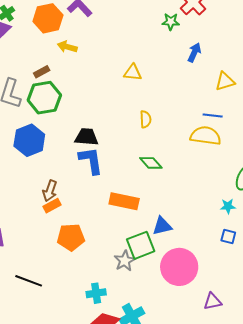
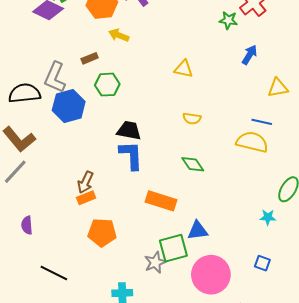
green hexagon: (44, 98) -> (107, 85), moved, size x0.7
yellow semicircle: (146, 119) -> (192, 118), turned 96
blue hexagon: (29, 140) -> (69, 106), moved
blue square: (228, 237) -> (262, 263), moved

